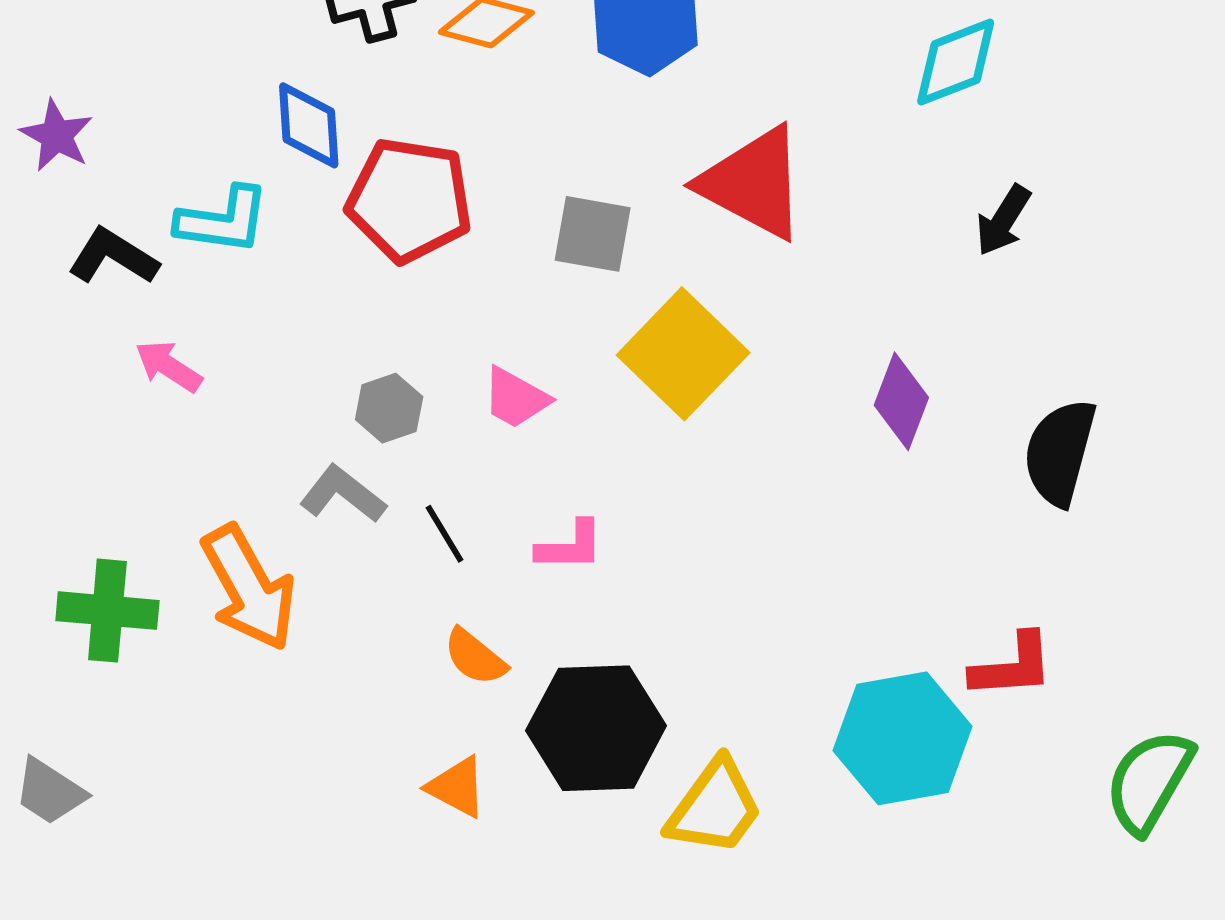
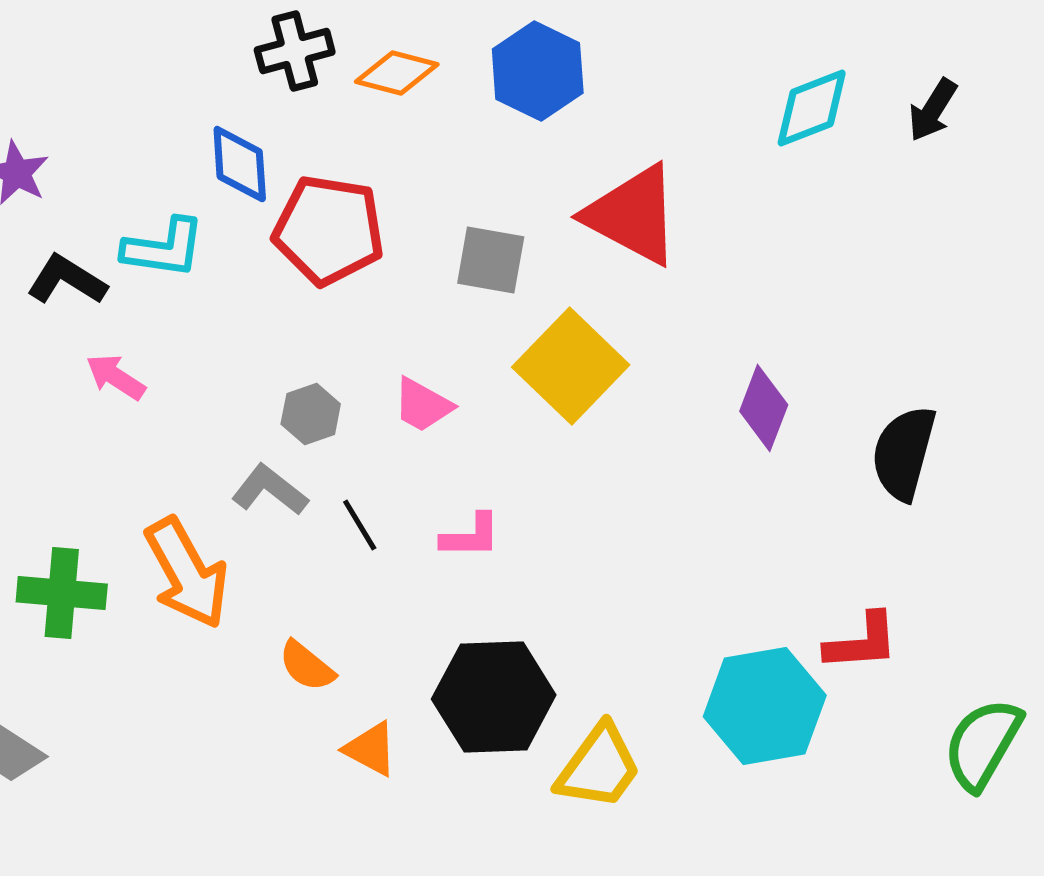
black arrow: (1003, 220) -> (933, 110), moved
orange semicircle: (475, 657) -> (307, 666), moved

